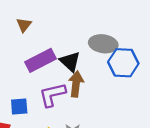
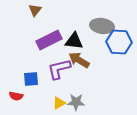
black triangle: (70, 62) -> (74, 41), turned -36
brown arrow: (76, 84) -> (79, 60), turned -65

